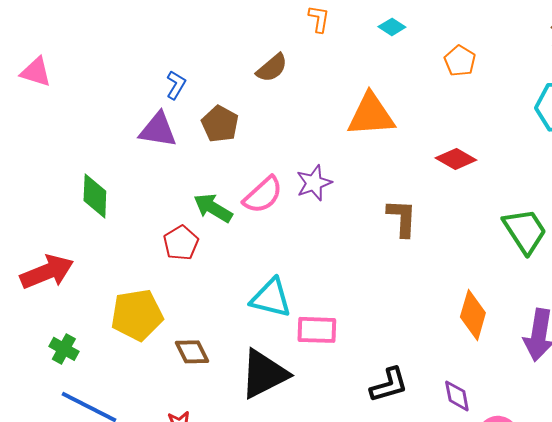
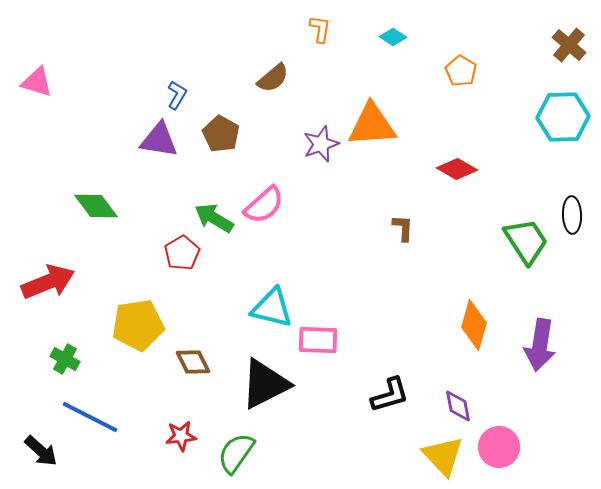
purple star: (314, 183) -> (321, 144), moved
green diamond: (95, 196) -> (96, 206), turned -39
brown L-shape: (402, 218) -> (403, 228), size x0.7

